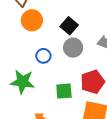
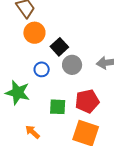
black square: (69, 26) -> (59, 47), moved

